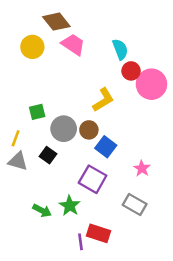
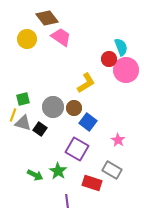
cyan semicircle: (120, 49) -> (121, 47), moved
green square: (37, 112) -> (23, 99), moved
gray triangle: (18, 161) -> (23, 123), moved
red rectangle: (99, 233) -> (92, 183), moved

